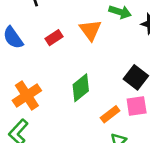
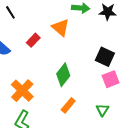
orange rectangle: (110, 114) -> (68, 105), moved

